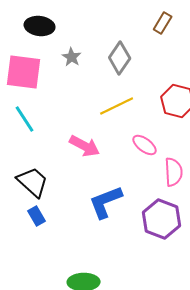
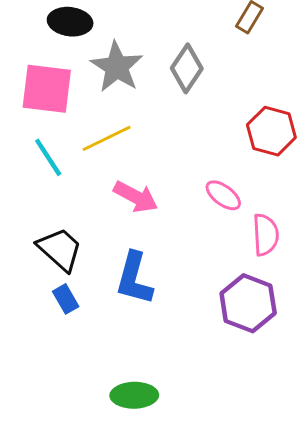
gray star: (72, 57) -> (117, 67), size x1.8
yellow line: (117, 106) -> (107, 138), moved
blue L-shape: (106, 202) -> (134, 278), moved, turned -54

